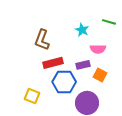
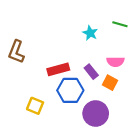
brown L-shape: (42, 40) -> (16, 52), moved
pink semicircle: (98, 49) -> (115, 62), moved
purple rectangle: (83, 65) -> (91, 72), turned 64

